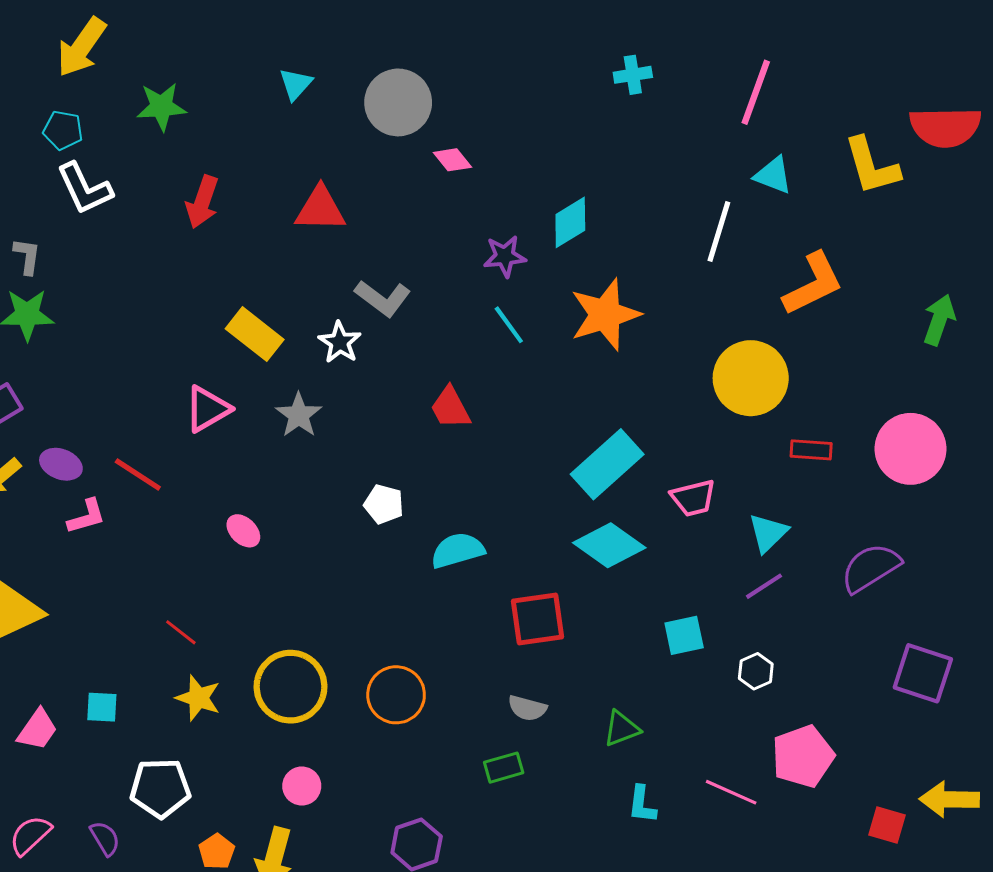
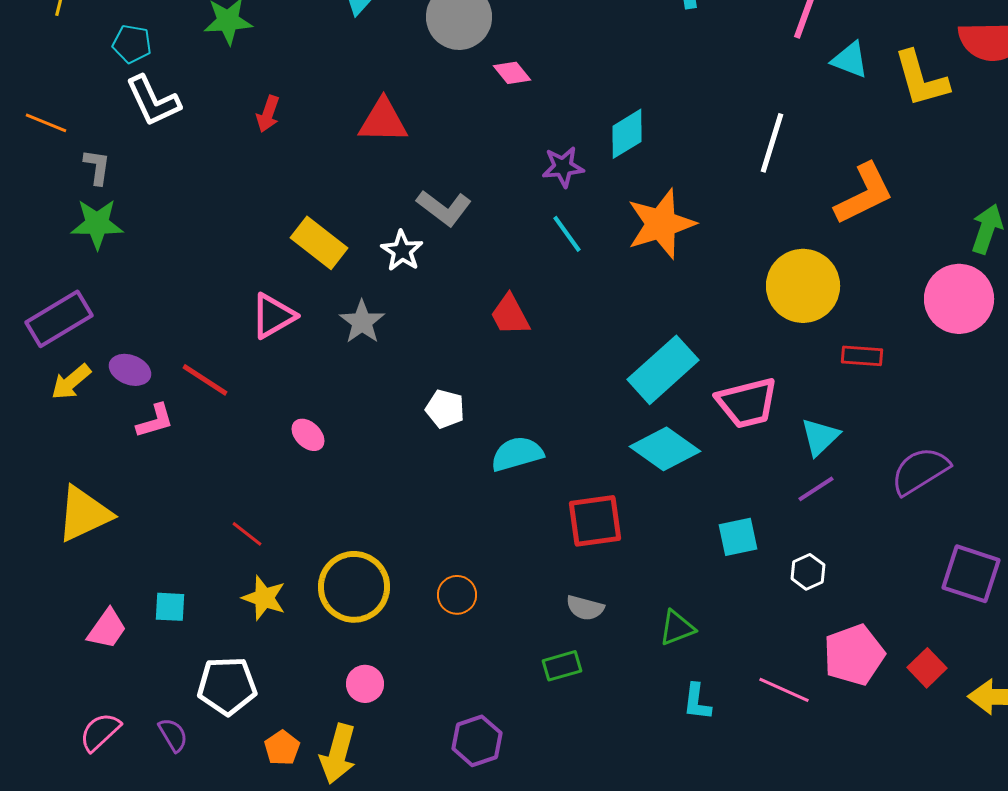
cyan triangle: (773, 175) -> (850, 60), moved
red arrow: (202, 202) -> (268, 114), size x0.7
pink circle: (911, 449) -> (959, 299), moved
pink trapezoid: (693, 498) -> (747, 403), size x1.4
orange circle: (396, 695) -> (457, 595), size x0.7
red square: (887, 825) -> (927, 668), moved, turned 30

